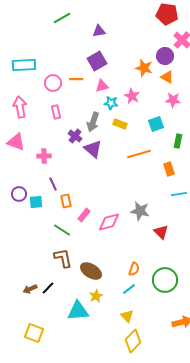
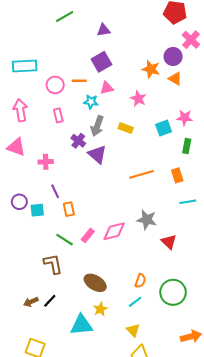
pink star: (173, 100) -> (185, 118), moved
cyan star: (111, 103) -> (91, 102), moved
orange line: (139, 154) -> (141, 174), moved
pink rectangle: (84, 215) -> (88, 235), moved
brown L-shape: (63, 258) -> (53, 264), moved

